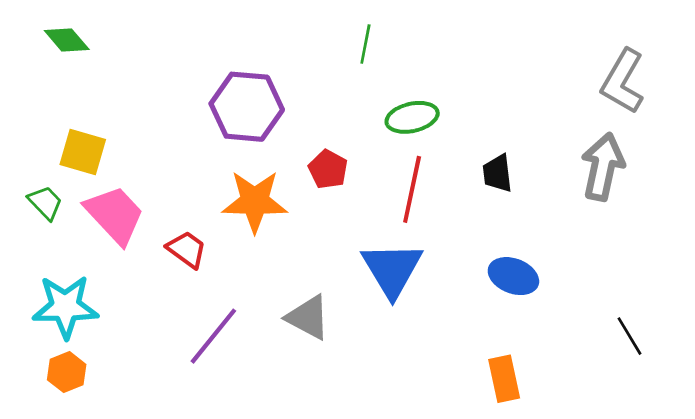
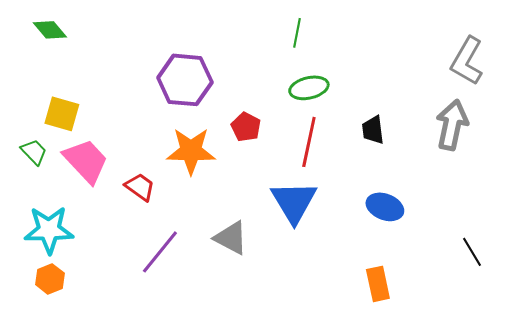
green line: (365, 44) -> (297, 33), moved

